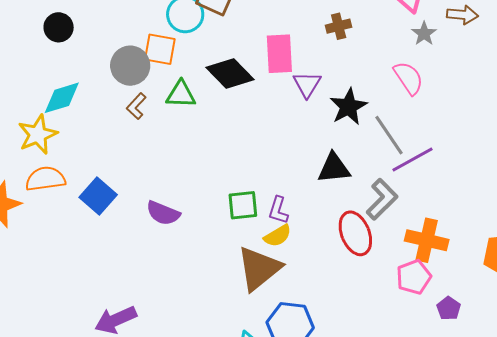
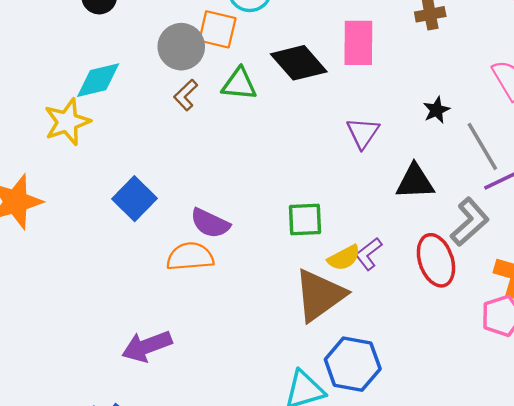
purple triangle: (307, 84) -> (363, 133), moved
black star: (348, 107) -> (436, 110), size x0.6
orange semicircle: (45, 179) -> (190, 257), moved
purple L-shape: (278, 210) -> (368, 254), moved, turned 32

